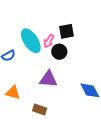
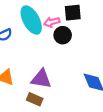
pink arrow: (49, 41) -> (52, 22), turned 40
purple triangle: (48, 79) -> (41, 79), moved

